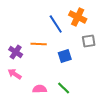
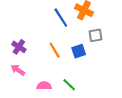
orange line: (39, 44) -> (55, 50), moved, turned 56
blue square: (65, 56) -> (79, 51), moved

